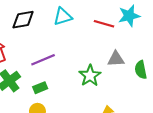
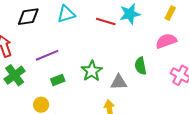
gray triangle: (116, 59) -> (119, 82), moved
green rectangle: (40, 88) -> (58, 80), moved

